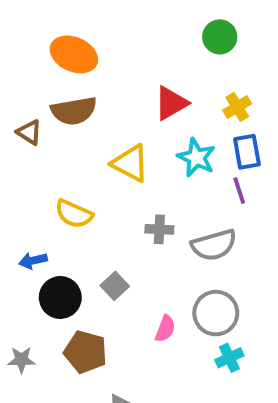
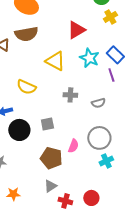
yellow cross: (237, 107) -> (110, 17), moved
blue rectangle: (247, 152) -> (115, 55), turned -36
gray semicircle: (214, 245) -> (98, 103), size x0.6
gray square: (115, 286) -> (47, 124), turned 32
brown pentagon: (86, 352) -> (51, 158), moved

